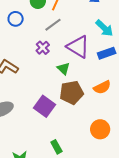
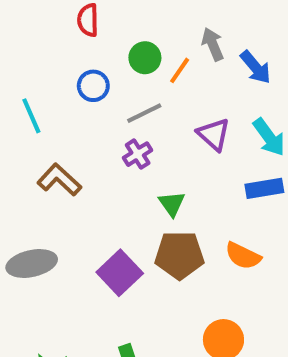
gray line: (53, 25) -> (144, 113), moved
purple triangle: (78, 47) -> (214, 134), moved, size x0.7
orange semicircle: (102, 87) -> (243, 256), turned 42

